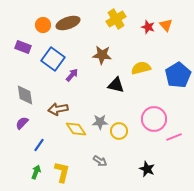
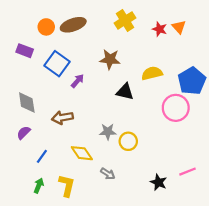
pink circle: (154, 119) -> (176, 108), moved
yellow diamond: (76, 129) -> (82, 153), moved
pink line: (174, 137) -> (188, 172), moved

